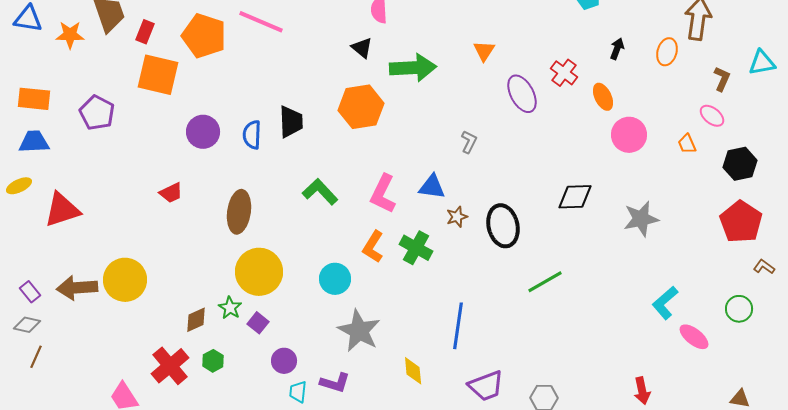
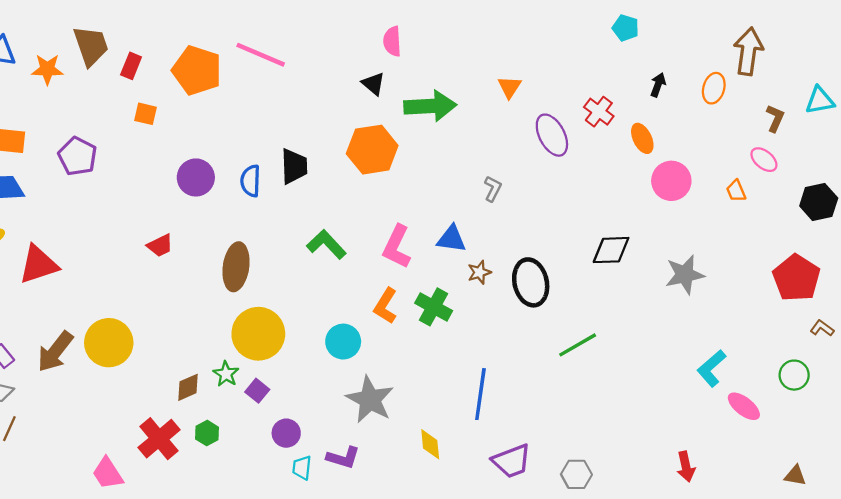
orange square: (158, 75) -> (146, 114), size x0.5
black hexagon: (740, 164) -> (819, 202), moved
brown arrow: (77, 288) -> (55, 352), turned -48

